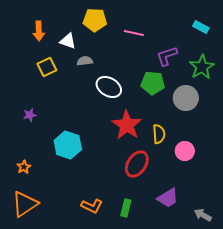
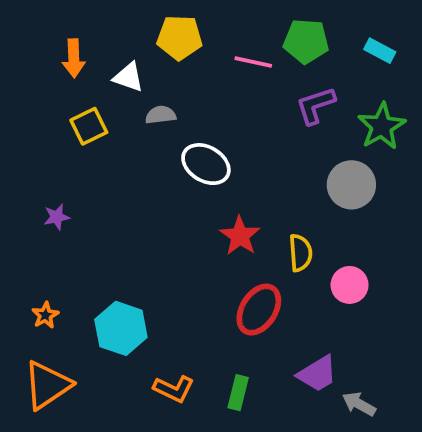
green pentagon: (153, 83) -> (306, 41), moved
red star: (127, 125) -> (240, 236), size x0.7
cyan hexagon: (68, 145) -> (121, 328), moved
gray arrow: (203, 215) -> (359, 404), moved

